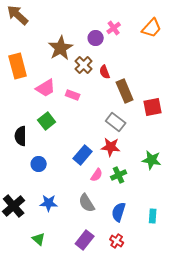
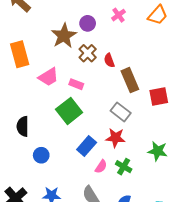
purple circle: (96, 38) -> (88, 23), moved
green square: (47, 121) -> (69, 111), moved, size x1.4
green cross: (119, 175) -> (124, 167), turned -35

